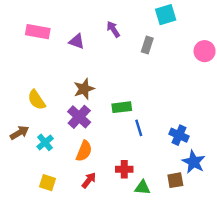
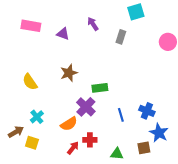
purple cross: (79, 117) -> (86, 107), moved
blue line: (139, 128) -> (121, 115), moved
brown arrow: (19, 133) -> (16, 132), moved
orange semicircle: (84, 151) -> (69, 124), turned 36
red cross: (124, 169) -> (90, 140), moved
yellow square: (47, 183) -> (32, 143), moved

